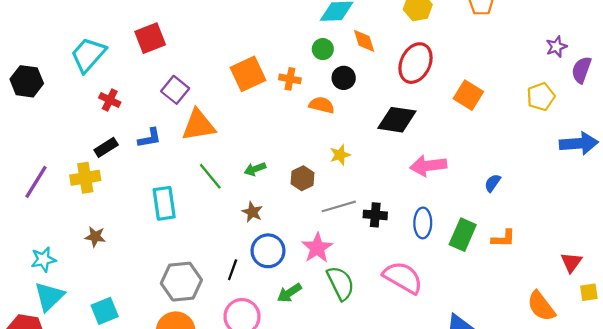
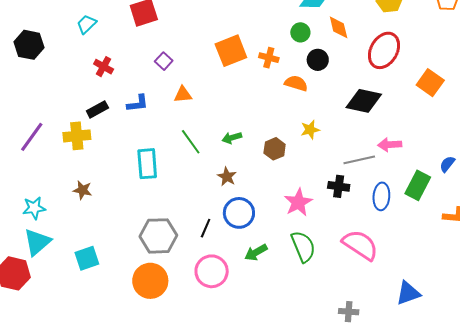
cyan trapezoid: (88, 55) -> (87, 24), size x0.6
purple square: (175, 90) -> (164, 61), size x0.7
orange triangle: (198, 125) -> (183, 95), size x0.6
pink arrow: (428, 166) -> (390, 145), size x0.7
gray line: (339, 206) -> (359, 160), moved
green rectangle: (463, 235) -> (418, 185), moved
pink star: (317, 248) -> (298, 202), moved

